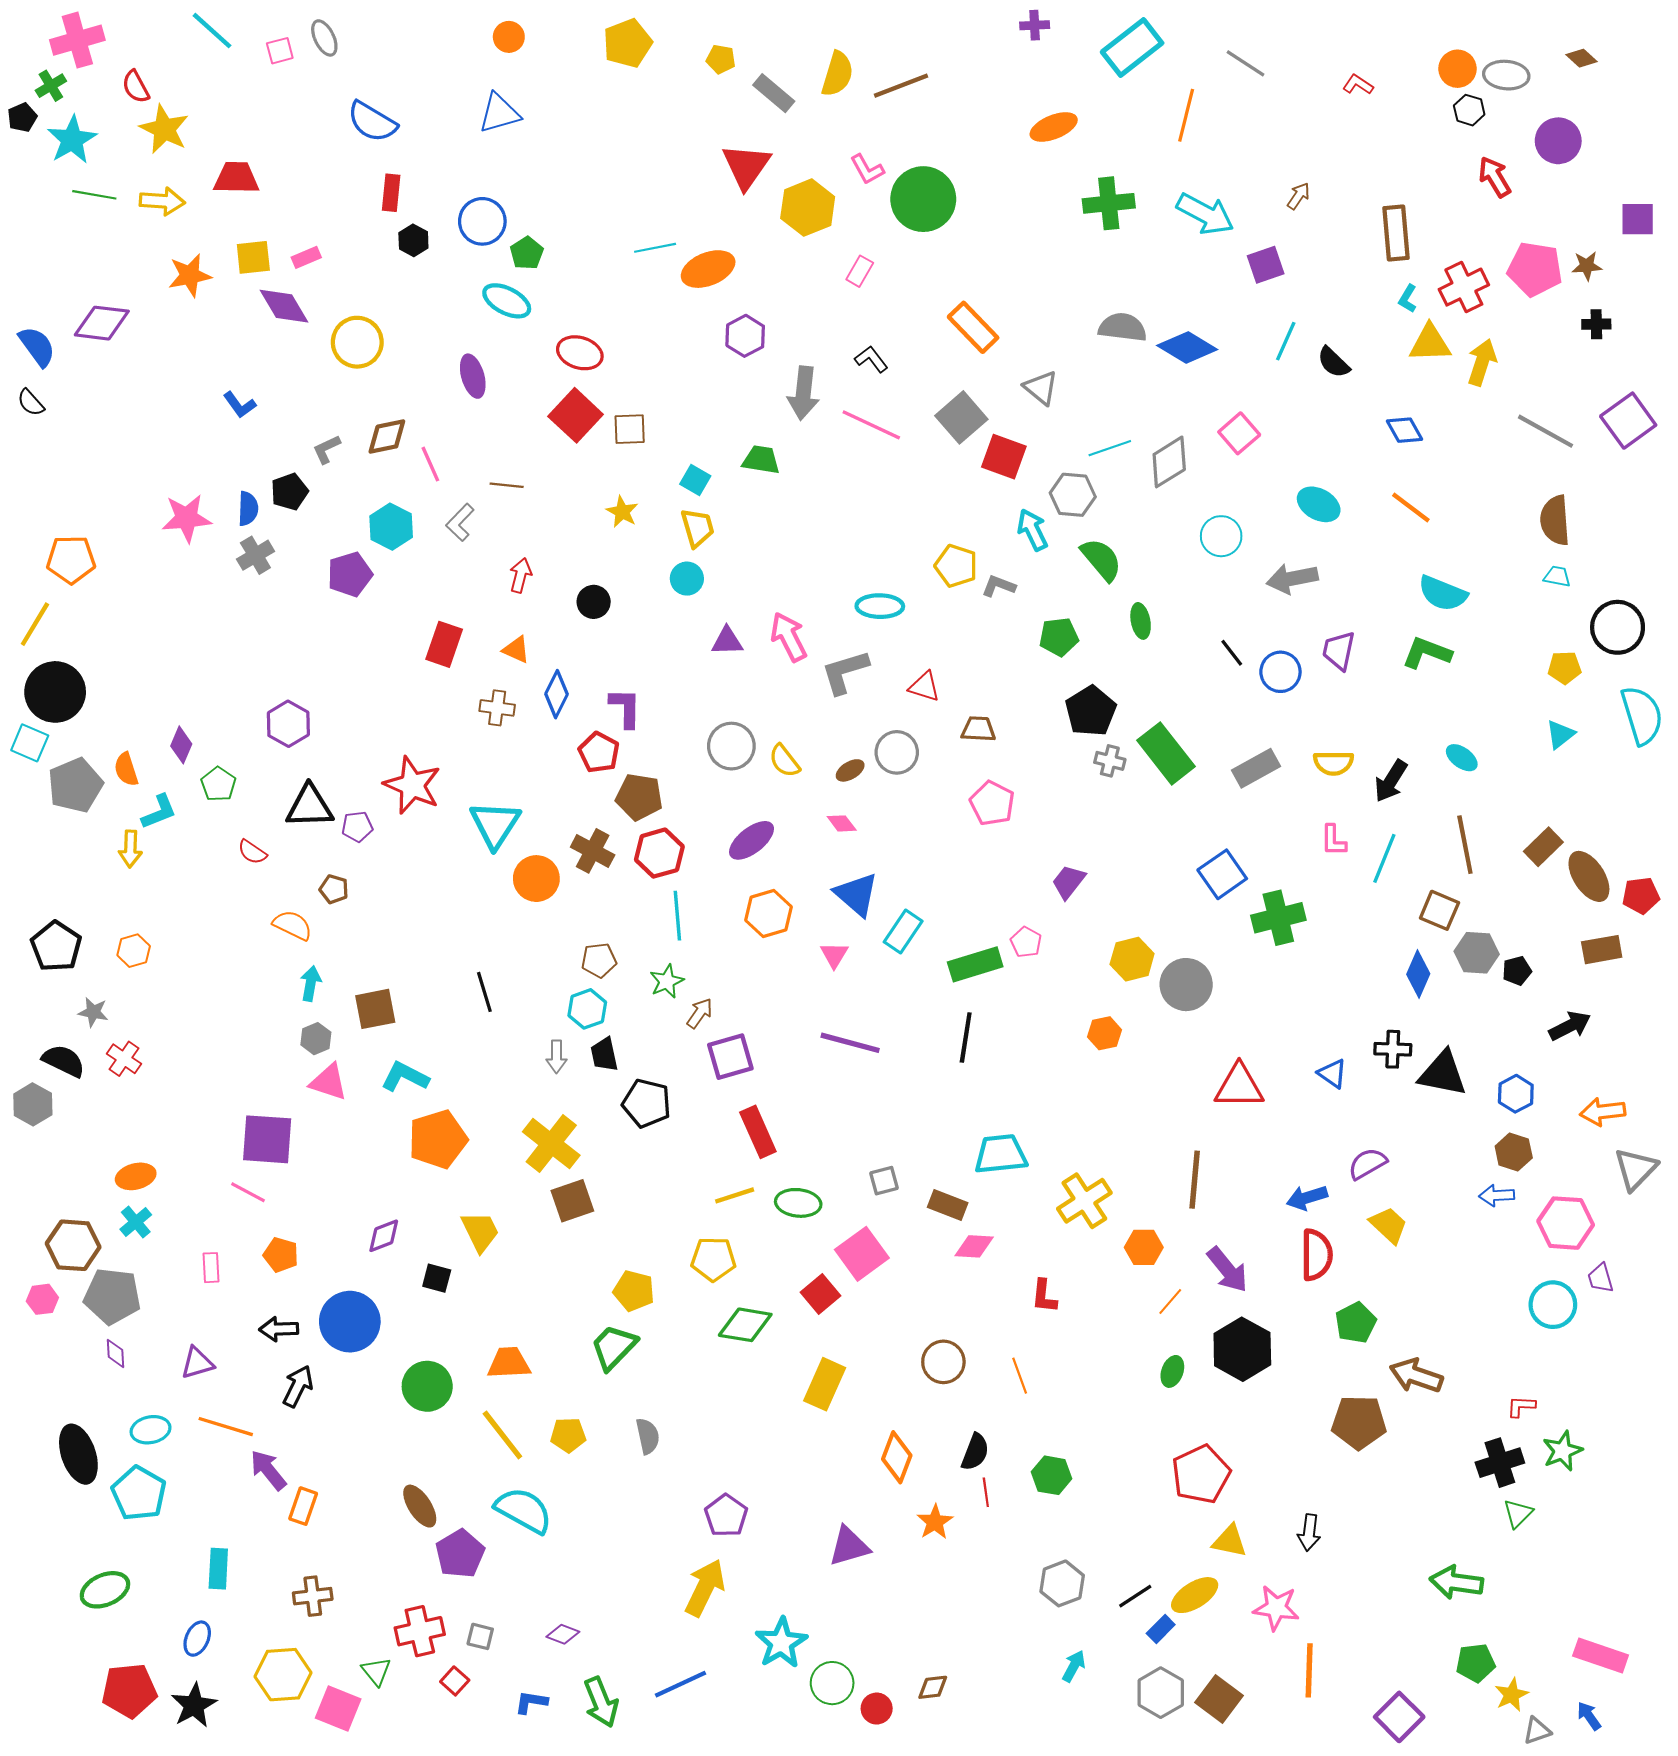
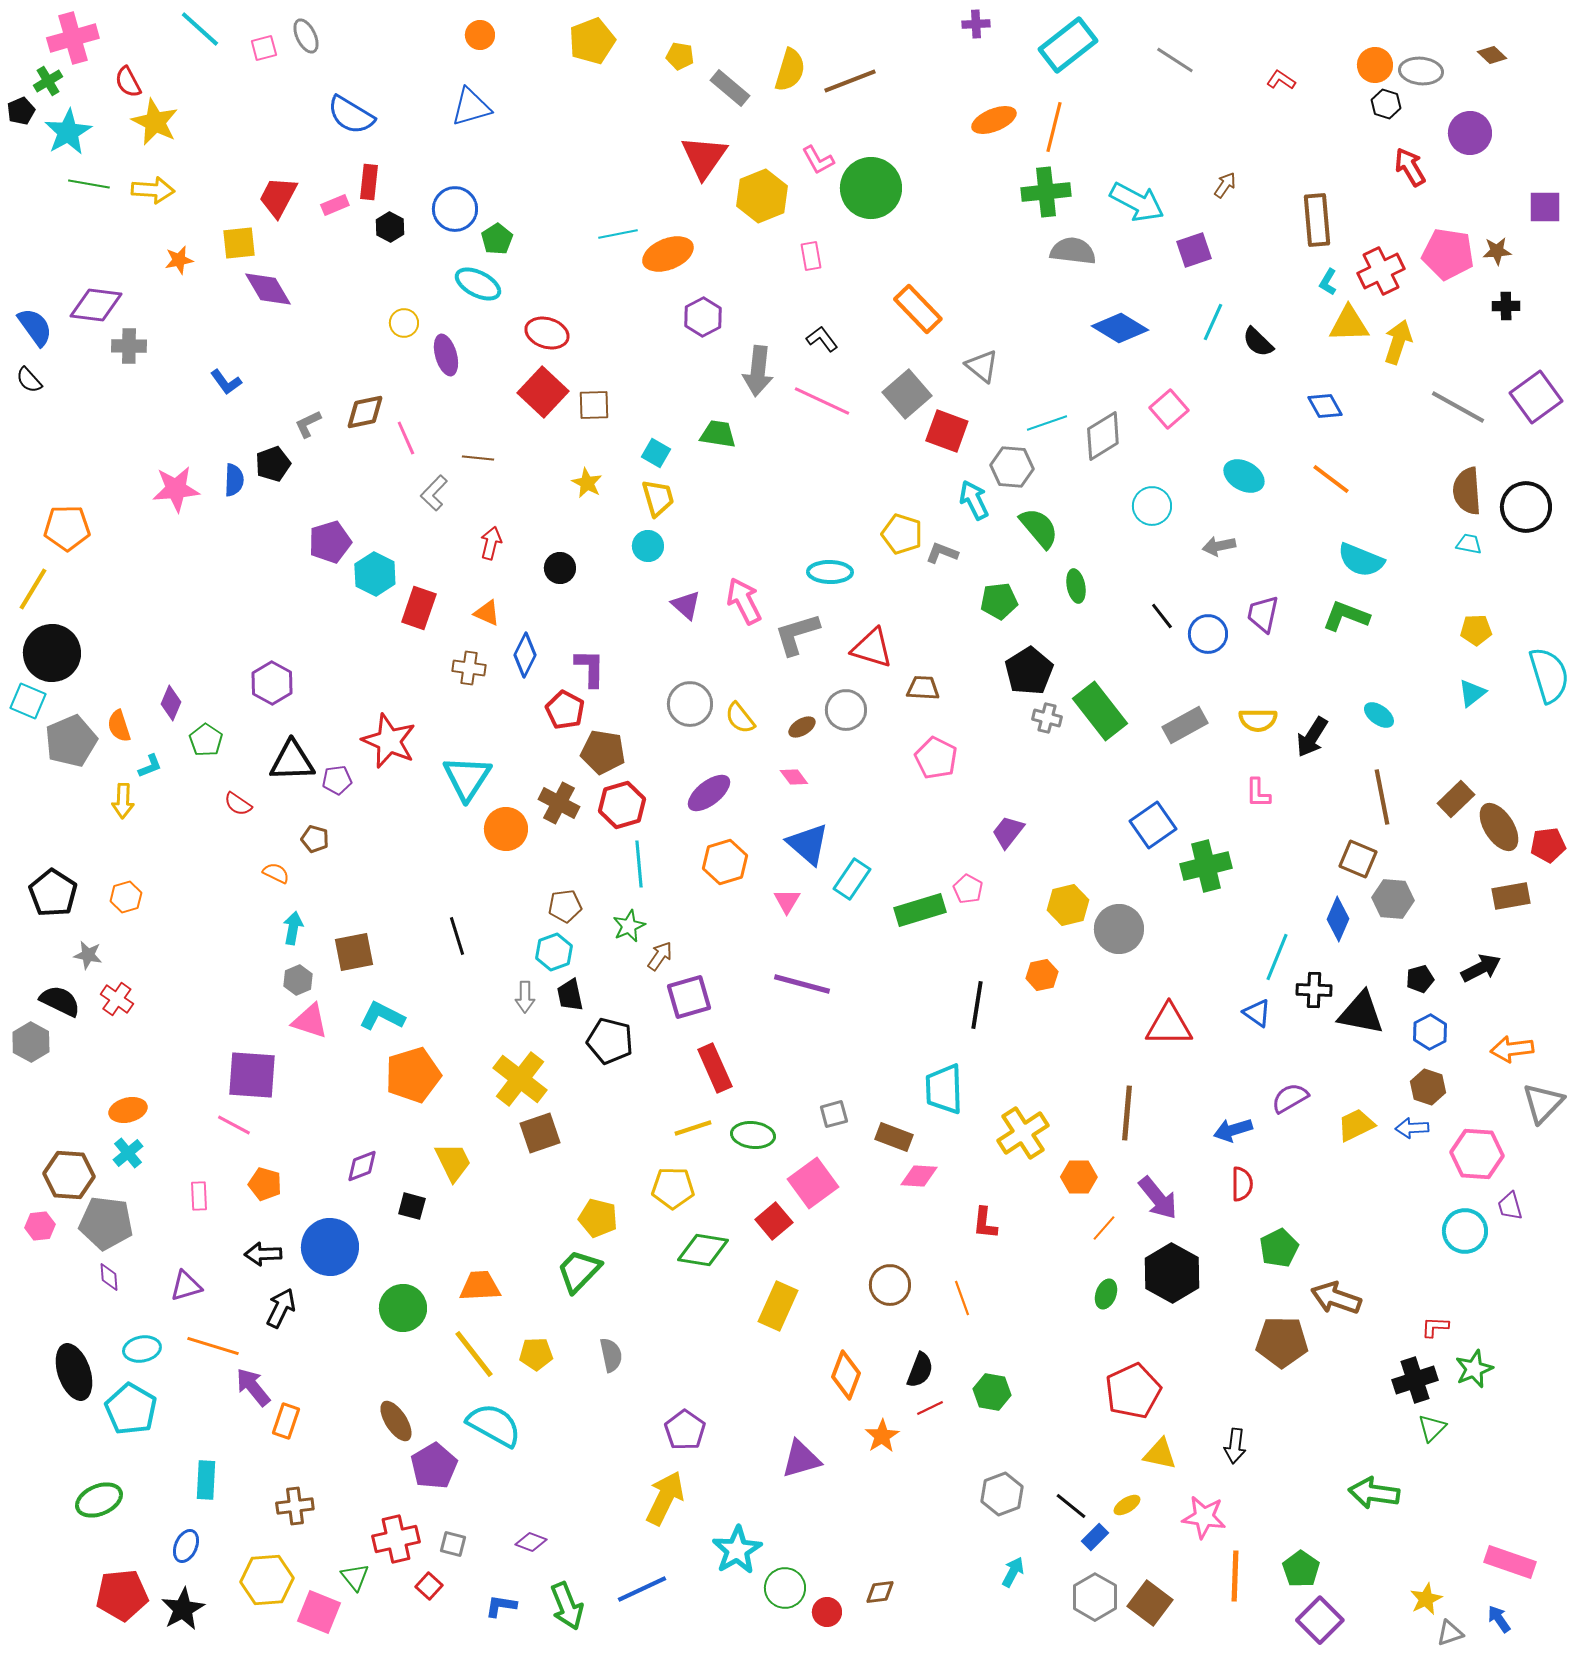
orange line: (1186, 115) -> (1054, 127), moved
red trapezoid: (236, 178) -> (278, 197), moved, turned -63
pink rectangle: (306, 257) -> (335, 205), moved
pink rectangle: (860, 271) -> (811, 256), turned -40
orange star: (190, 275) -> (179, 260), size x0.7
gray semicircle: (1123, 327) -> (1073, 251), moved
yellow circle: (357, 342) -> (404, 323), moved, size x0.6
cyan hexagon: (391, 527) -> (375, 574), moved
gray cross: (255, 555) -> (129, 346), moved, turned 32
gray arrow: (1292, 579) -> (1219, 546), size x0.7
black circle: (1618, 627) -> (1526, 507), moved
purple triangle: (727, 641) -> (686, 605), turned 44
red triangle: (924, 687) -> (872, 648), size x1.4
cyan L-shape: (159, 812) -> (150, 766), size x0.7
cyan line: (1384, 858) -> (1277, 957), moved
orange semicircle: (293, 925) -> (276, 873), size x0.7
black pentagon: (1517, 971) -> (1420, 979), moved
black line: (966, 1038) -> (977, 1005), moved
cyan trapezoid: (1001, 1154) -> (944, 1089), turned -86
yellow trapezoid: (1389, 1225) -> (1356, 1125), moved, turned -69
red semicircle: (1317, 1255) -> (1242, 1184), size x0.7
red line: (986, 1492) -> (930, 1408), turned 72
yellow ellipse: (1195, 1595) -> (1127, 1505), size x0.6
black line: (1135, 1596) -> (1071, 1506), turned 72
green pentagon: (1476, 1663) -> (1301, 1569), moved, turned -30

